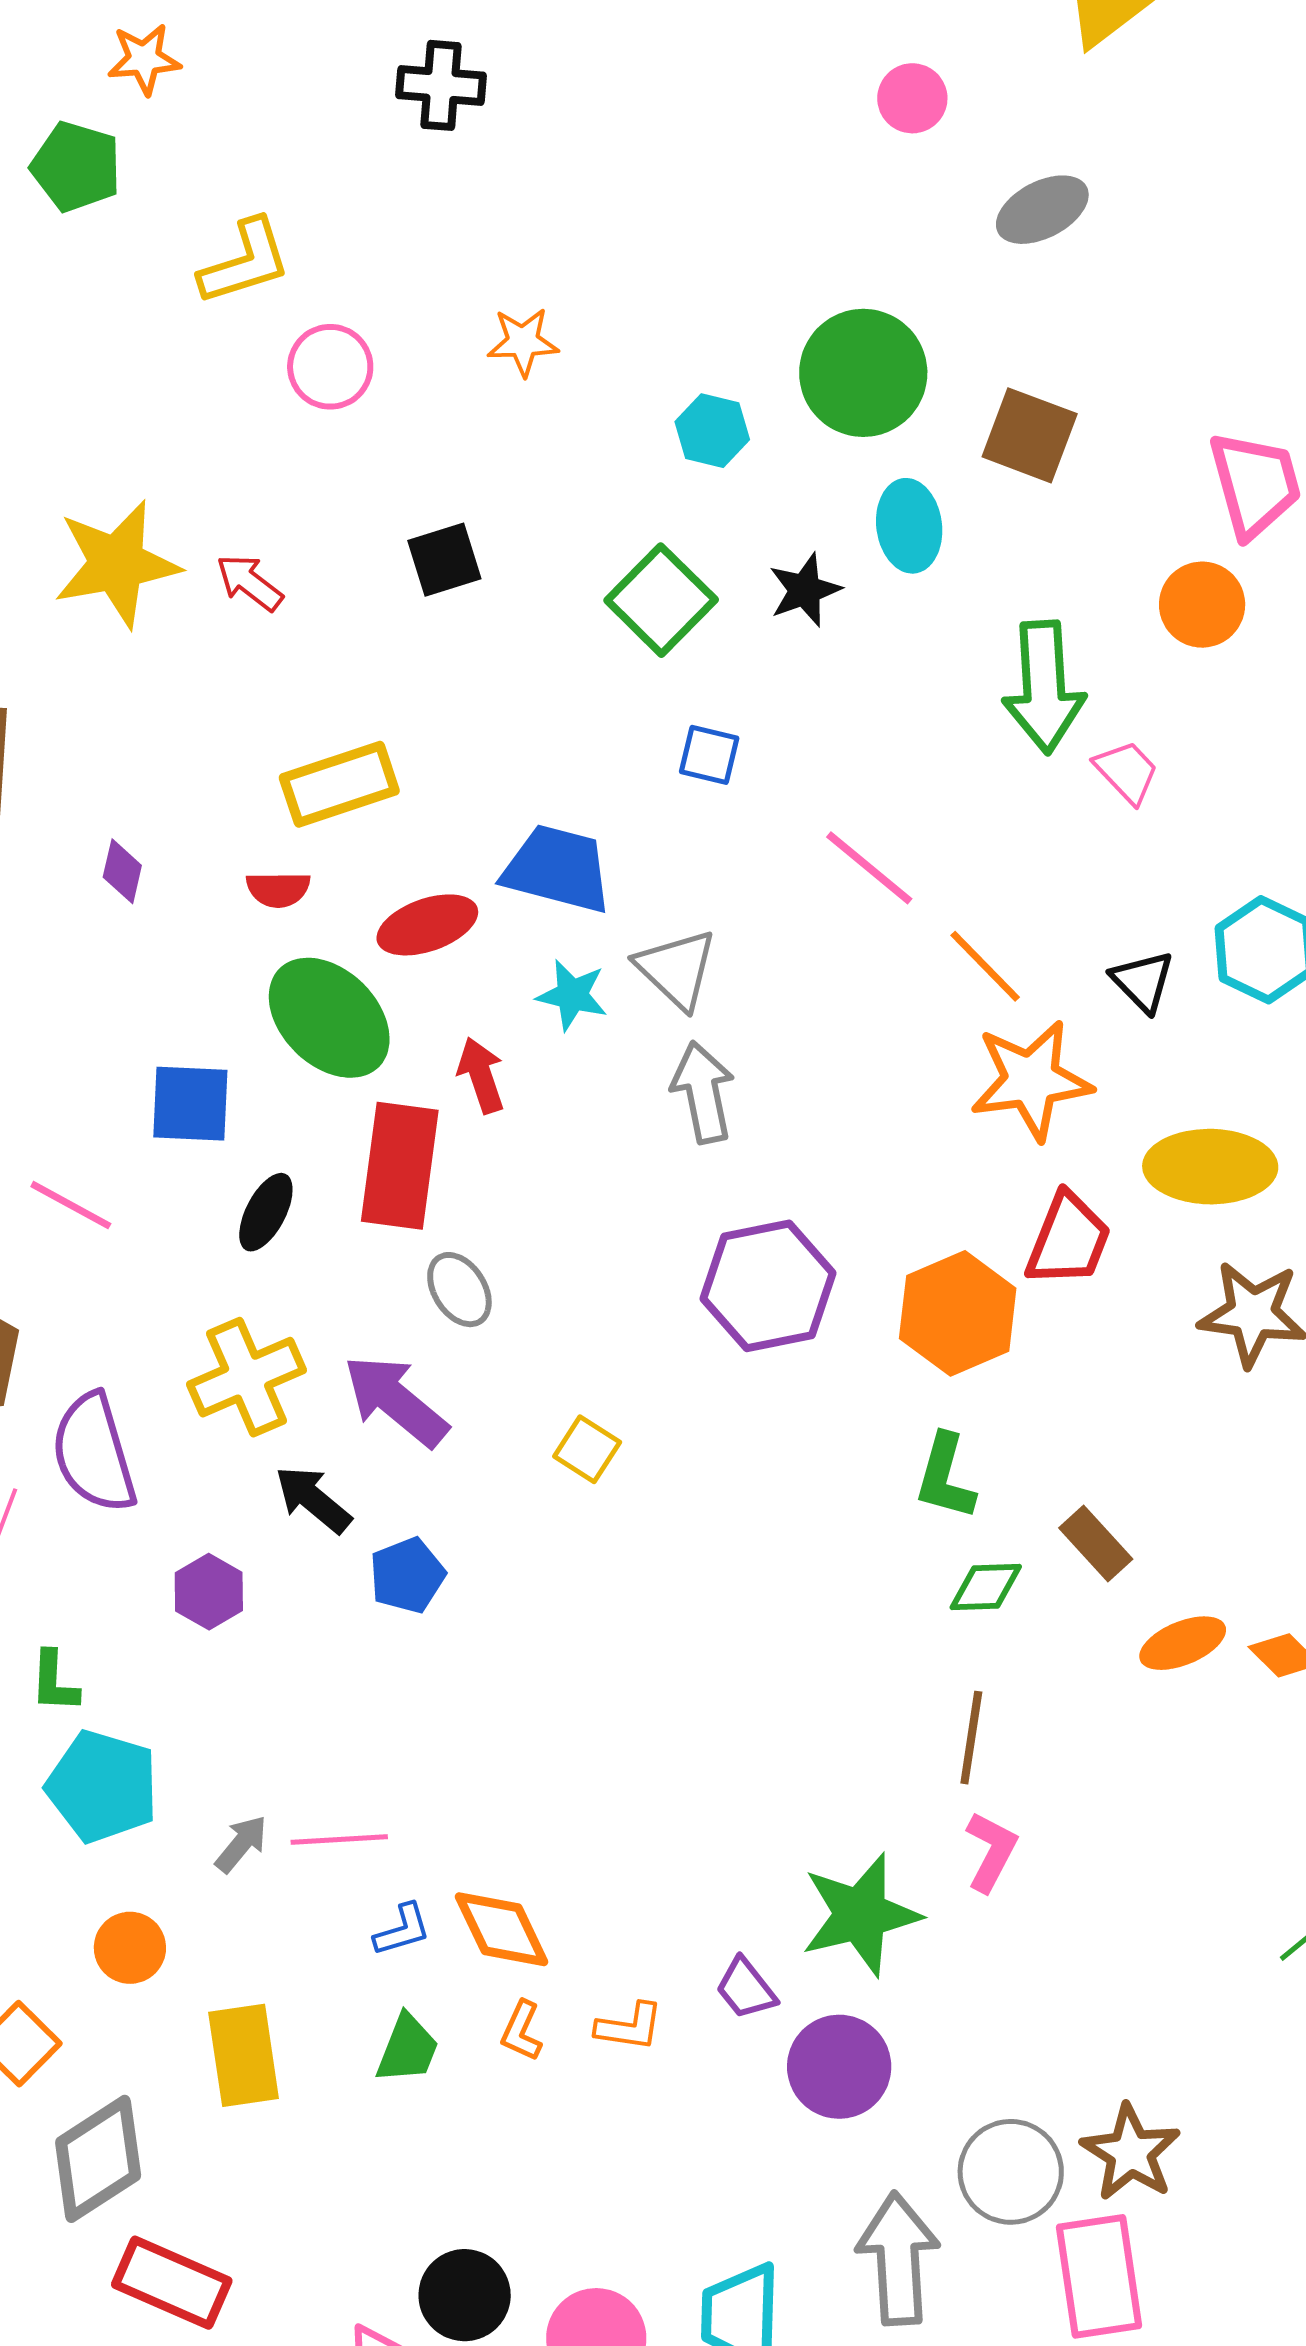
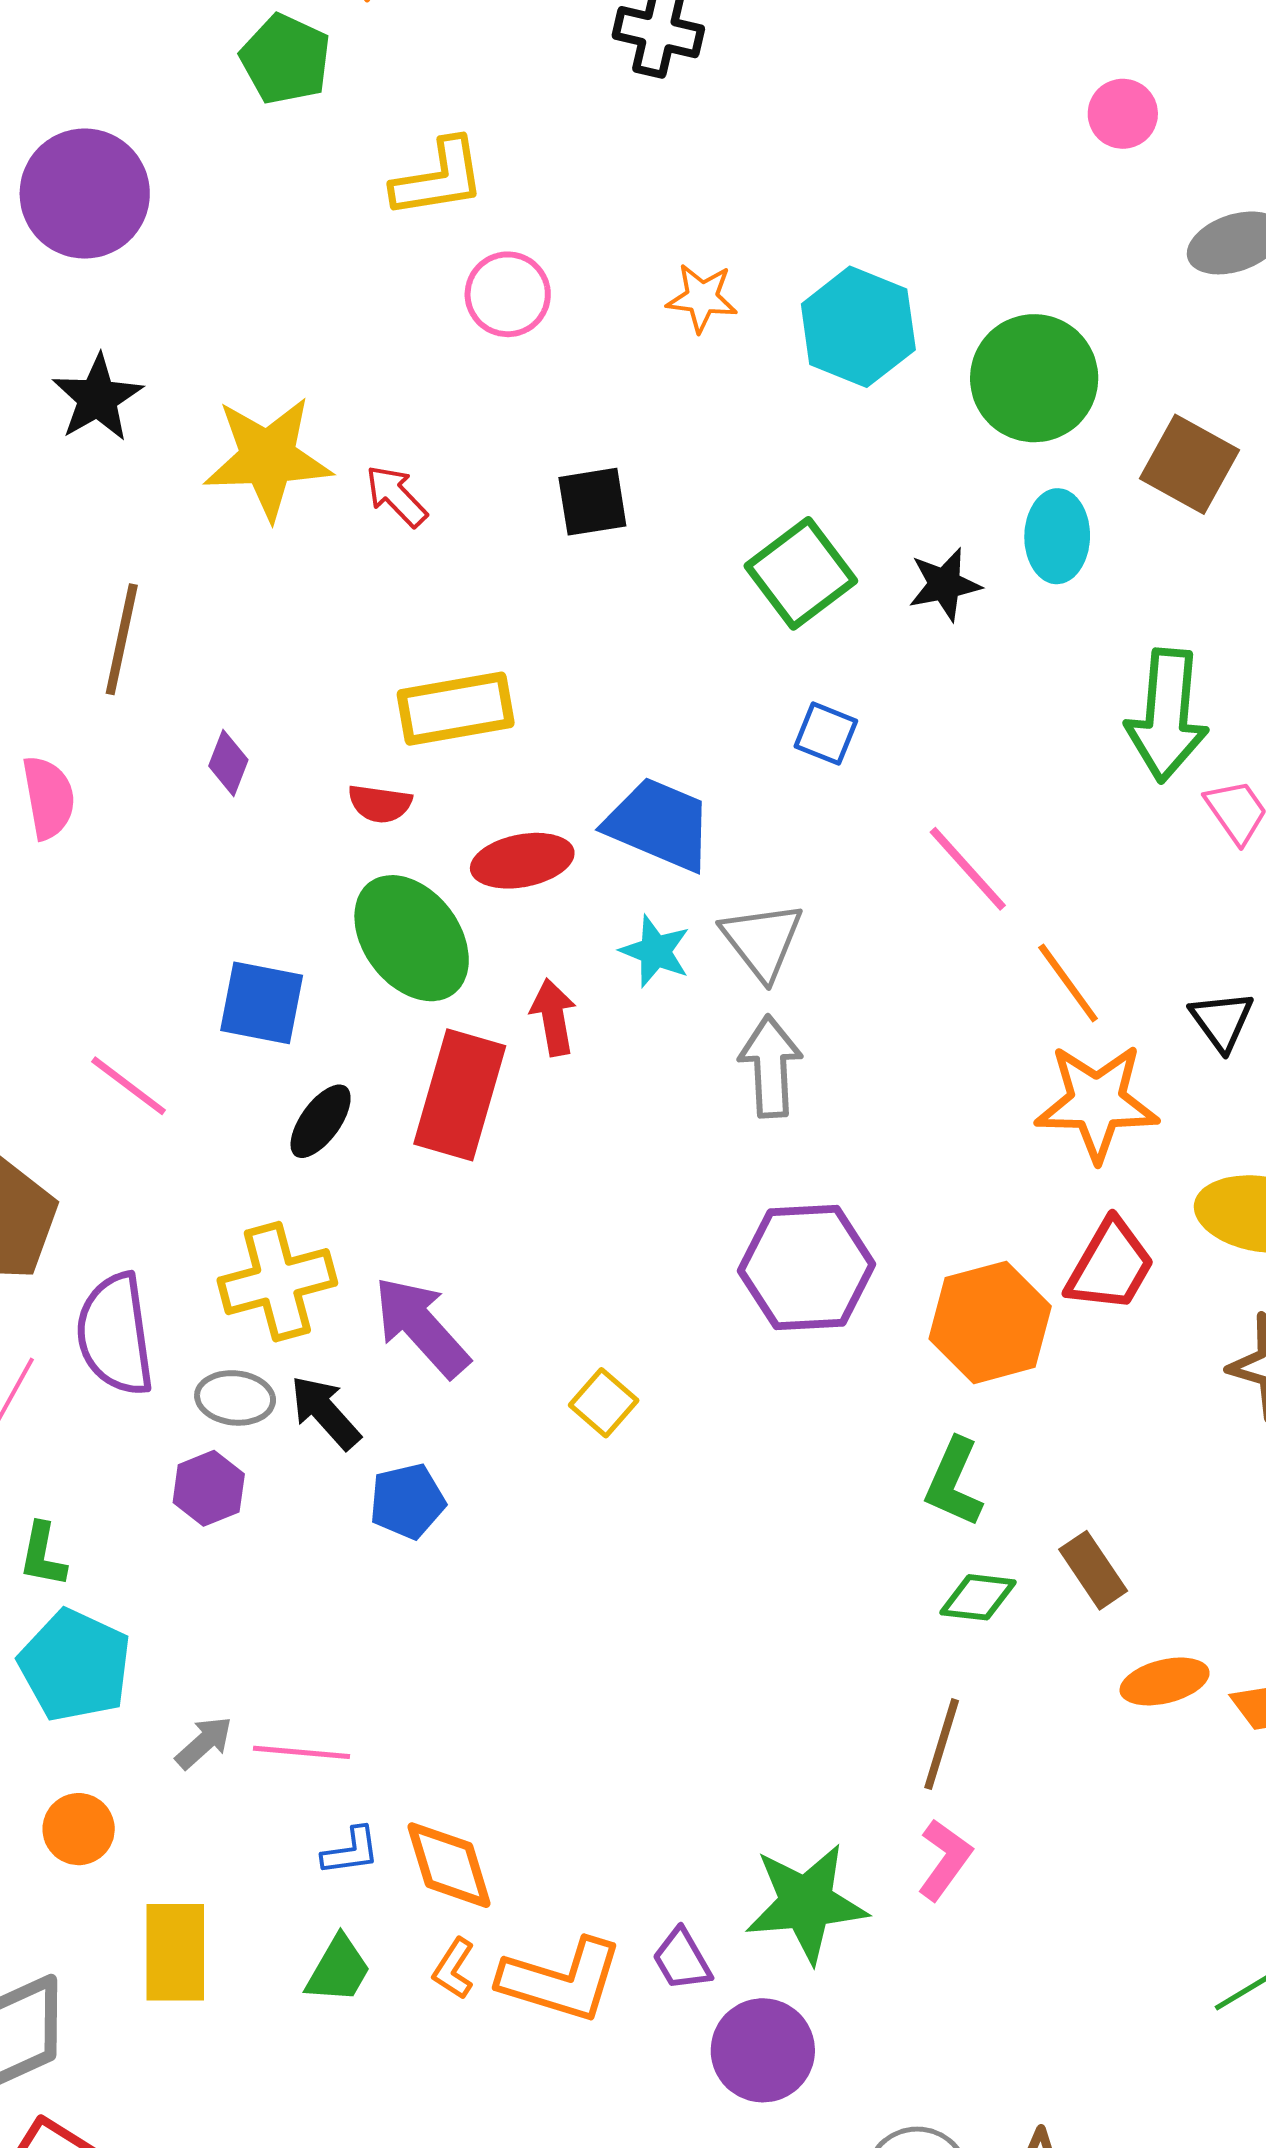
cyan hexagon: (712, 431) -> (858, 327), moved, size x1.6
gray ellipse: (459, 1290) -> (235, 1398), moved, turned -60
orange L-shape: (629, 2027) -> (561, 1980), size x1.8

